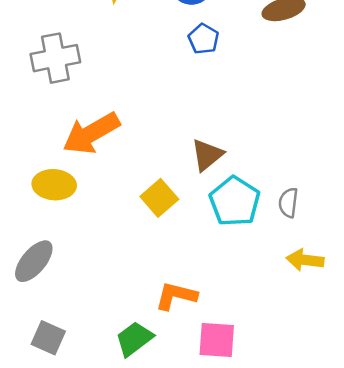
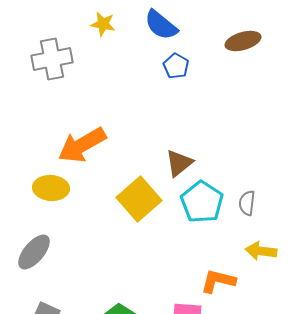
gray cross: (55, 58) -> (52, 59), moved
yellow square: (159, 198) -> (139, 199), size x1.4
orange L-shape: (176, 296) -> (218, 281), moved

